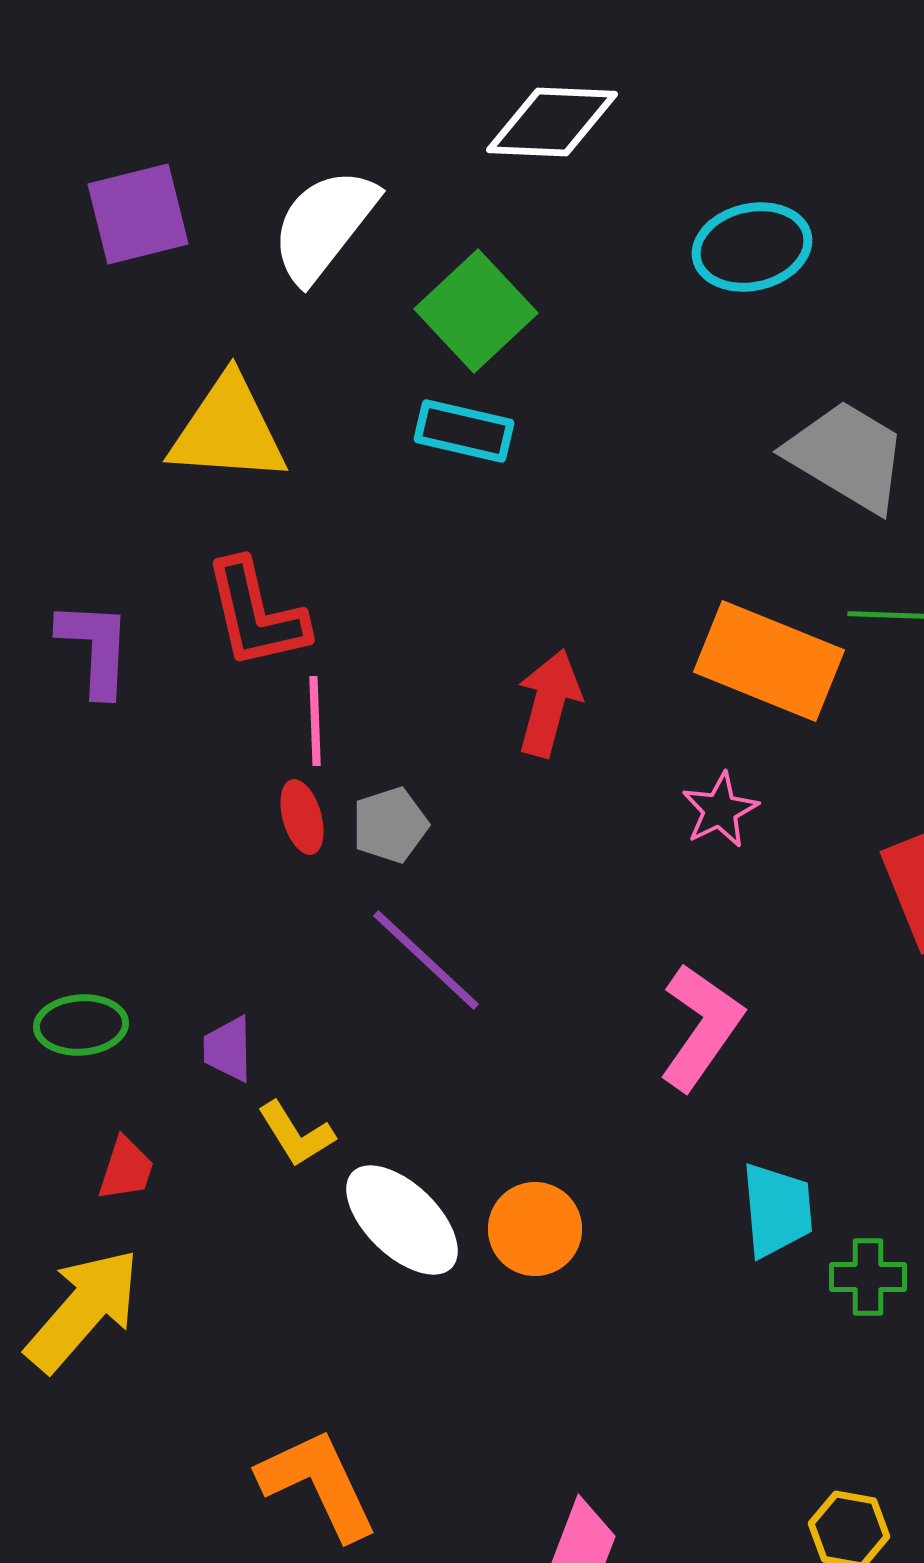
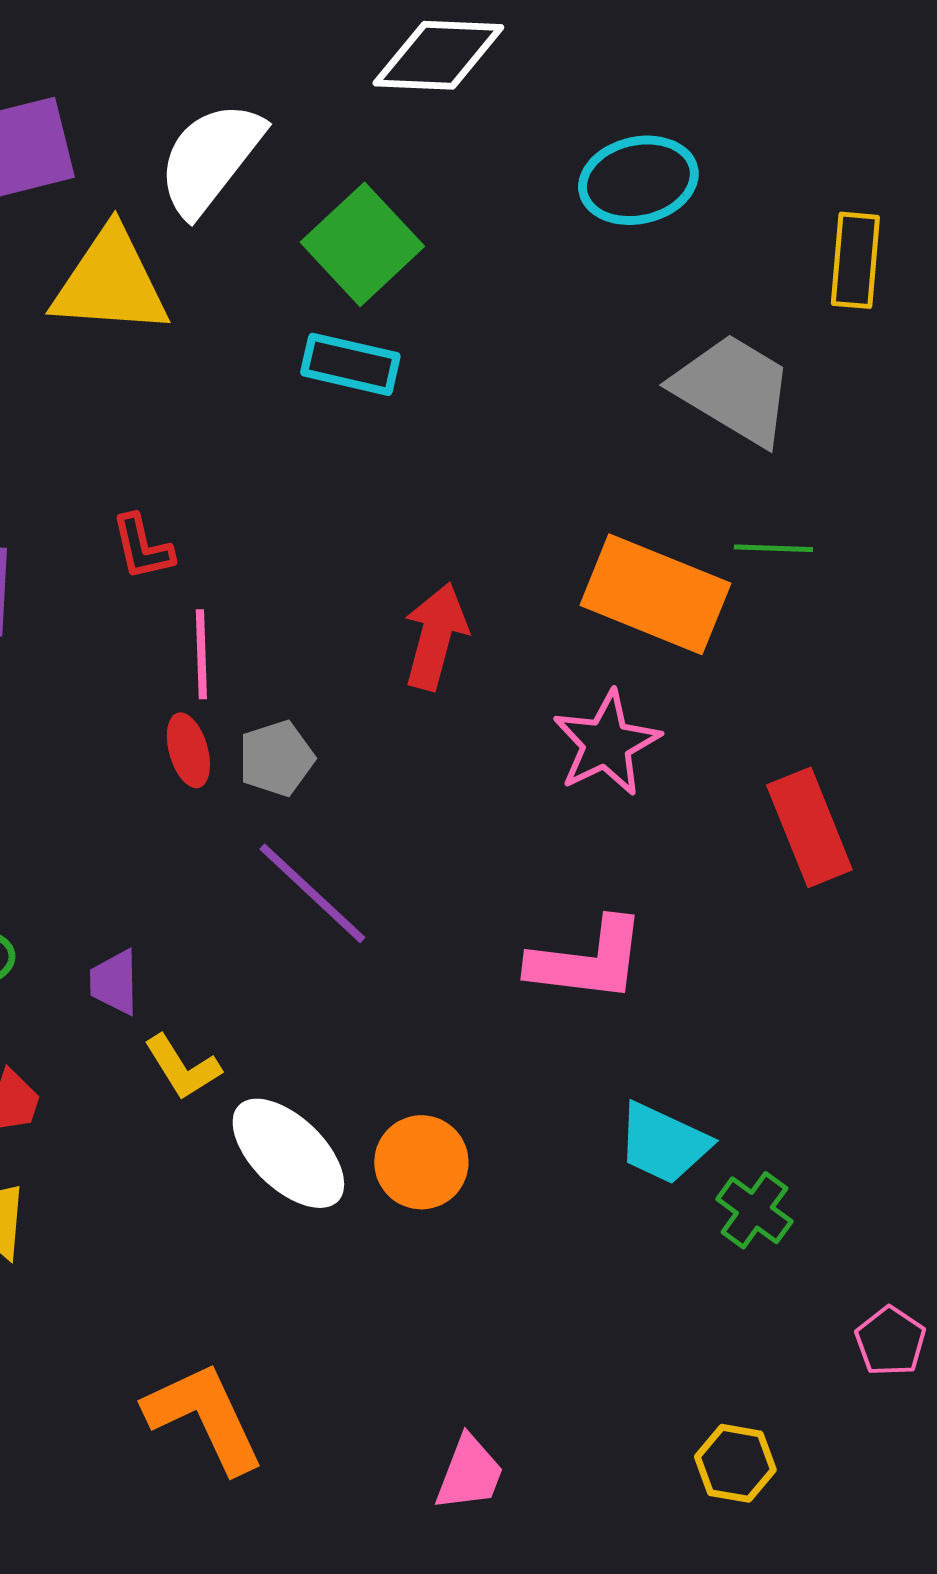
yellow triangle: (228, 430) -> (110, 282), moved
red L-shape: (256, 614) -> (142, 547), size x0.6
pink star: (720, 810) -> (606, 743), size x1.4
pink L-shape: (701, 1027) -> (587, 960), turned 62
cyan trapezoid: (777, 1210) -> (663, 1143), turned 120
green cross: (868, 1277) -> (754, 1210), turned 36

